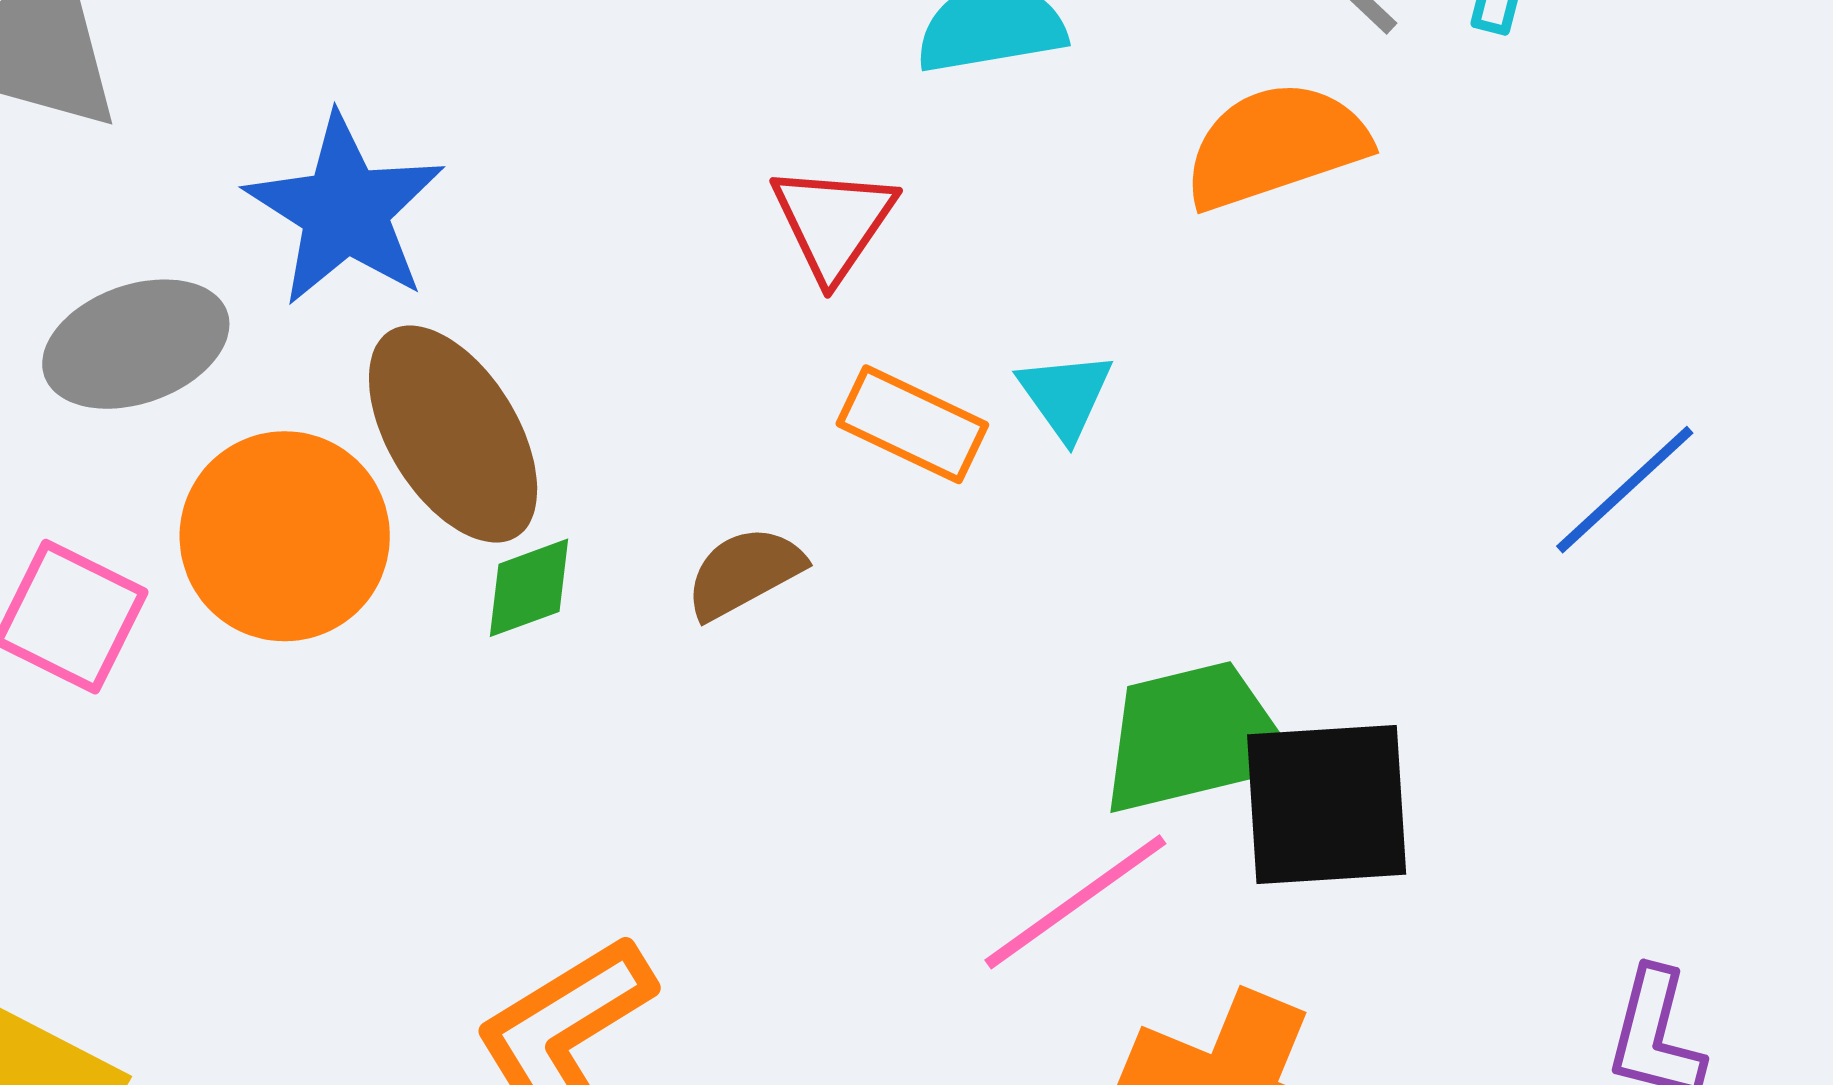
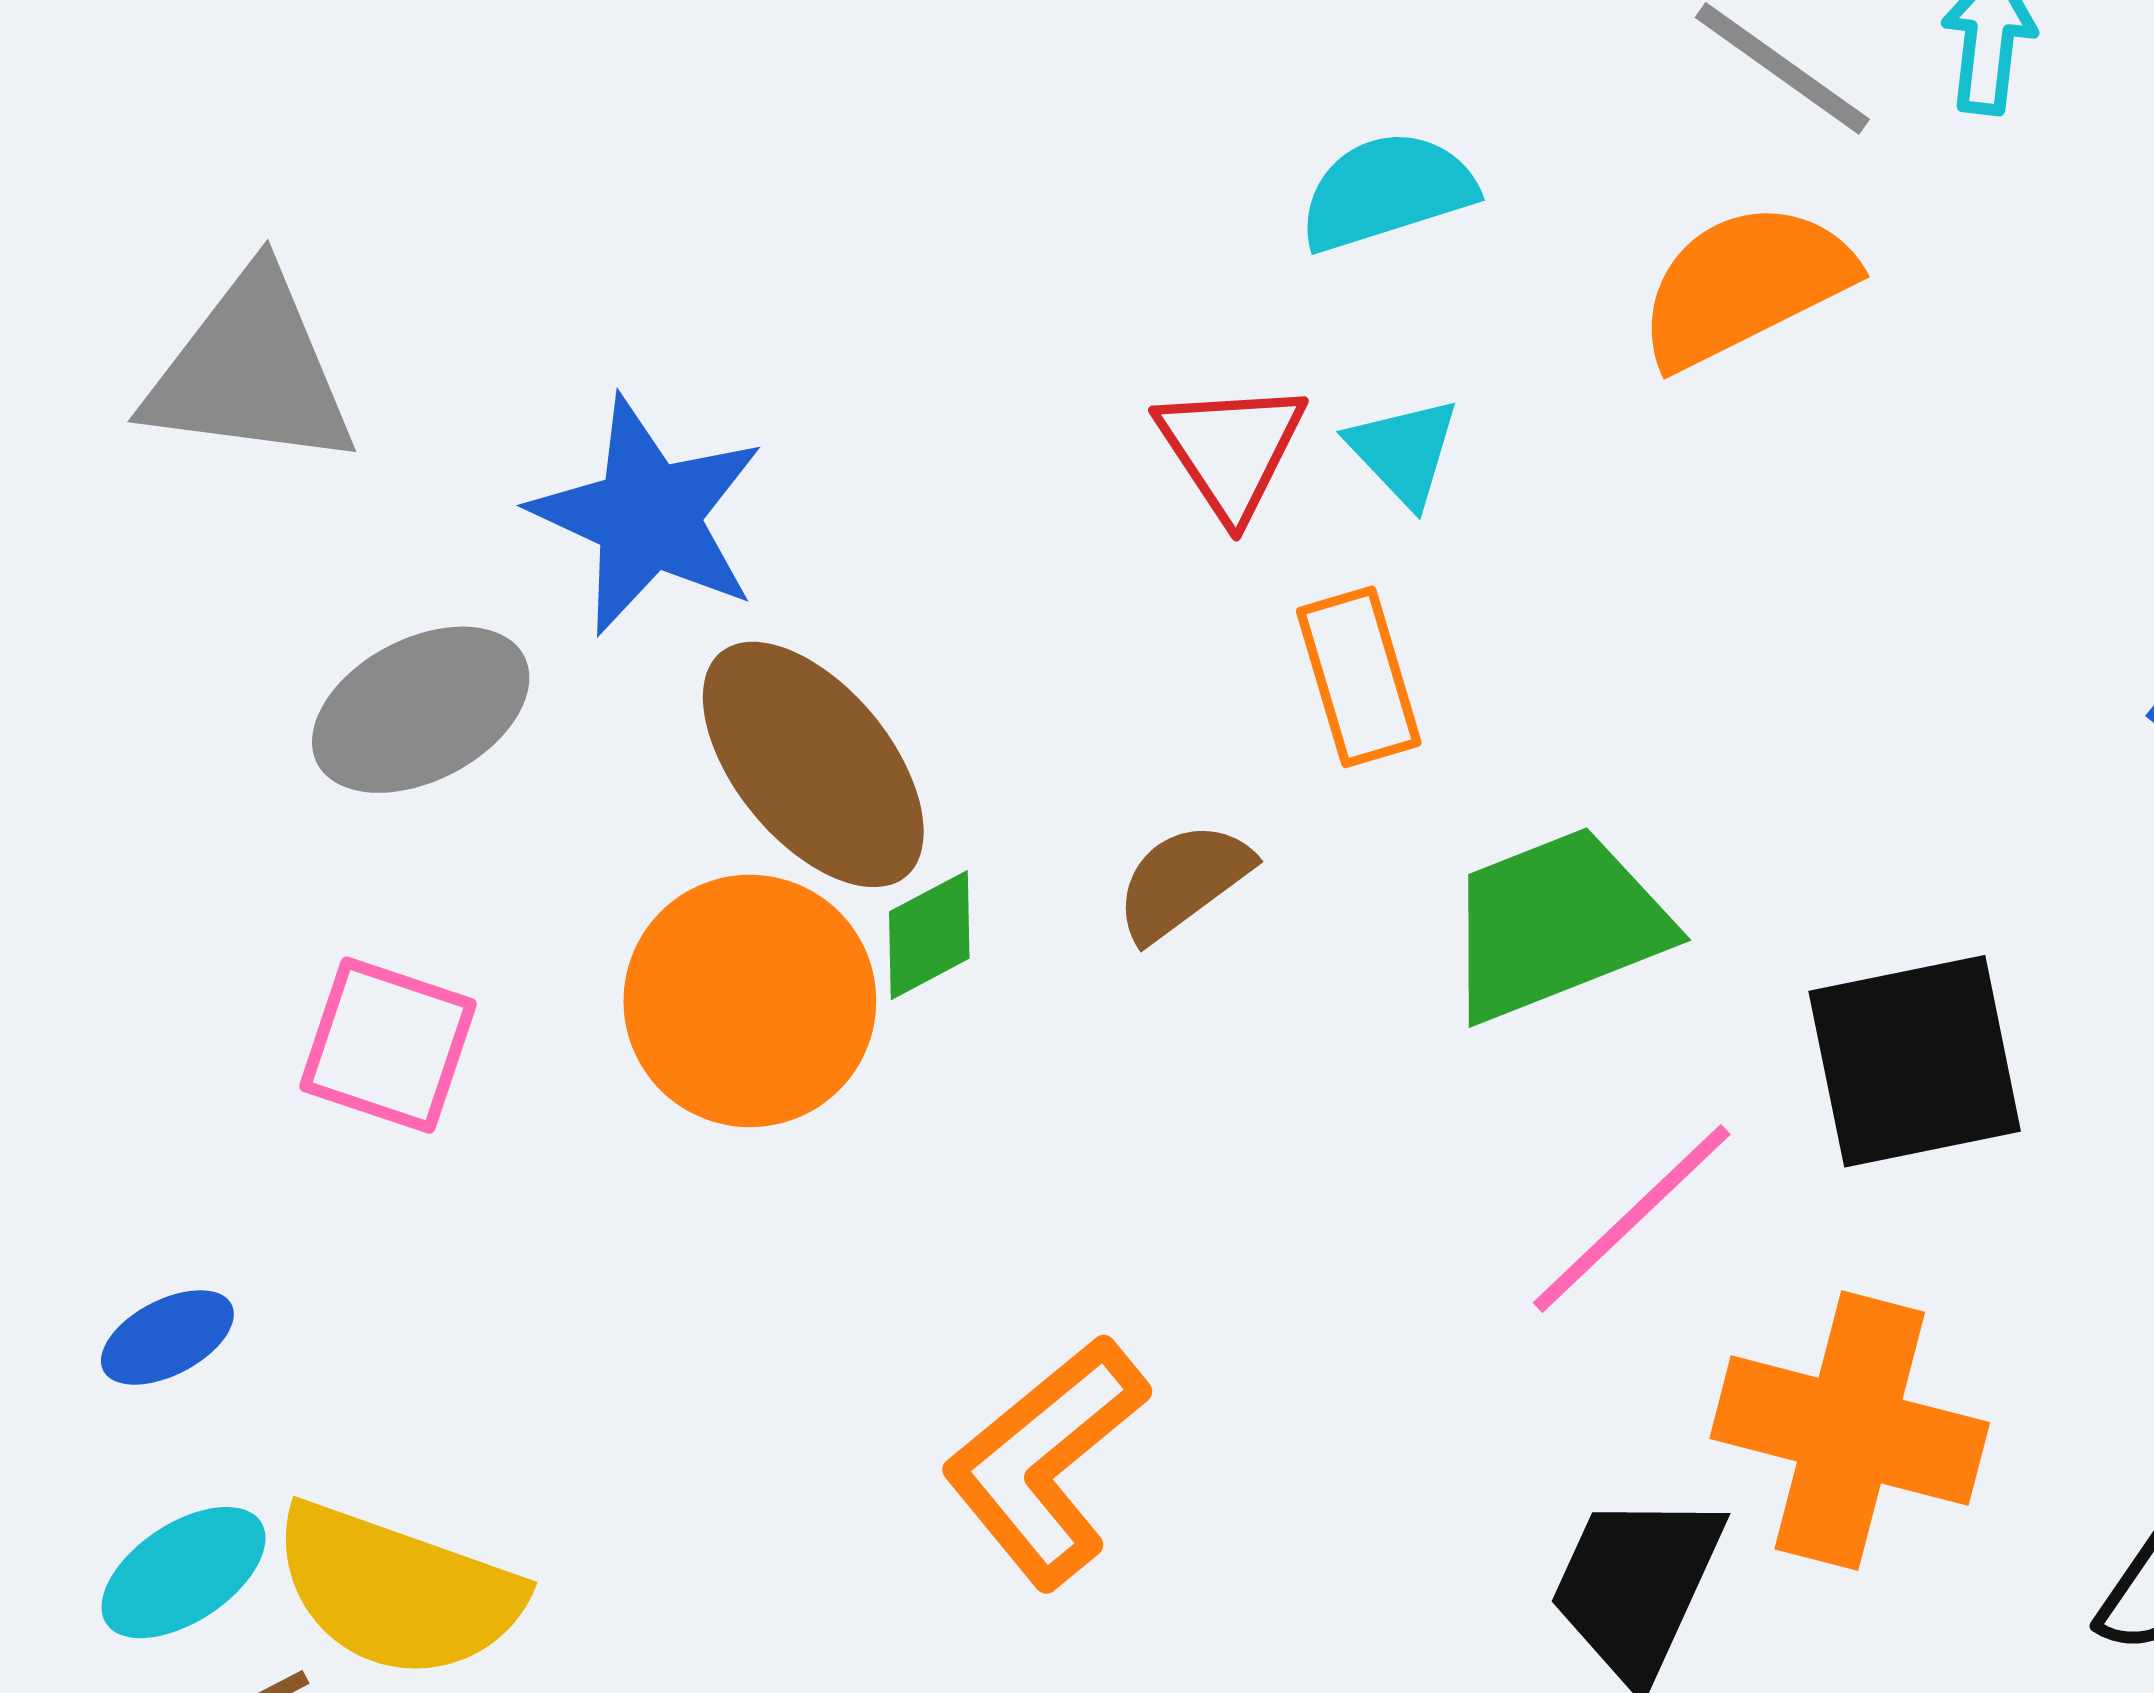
cyan triangle: (1065, 395) -> (1404, 451), moved
orange rectangle: (912, 424) -> (1359, 677), turned 56
orange circle: (285, 536) -> (750, 1001), moved
green trapezoid: (1194, 738) -> (1557, 924), moved

